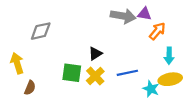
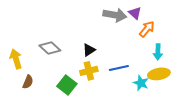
purple triangle: (144, 14) -> (135, 13), turned 32
gray diamond: (41, 31) -> (50, 48), moved, turned 55
green square: (72, 73) -> (67, 85), moved, turned 30
yellow cross: (95, 76) -> (89, 71), turned 30

